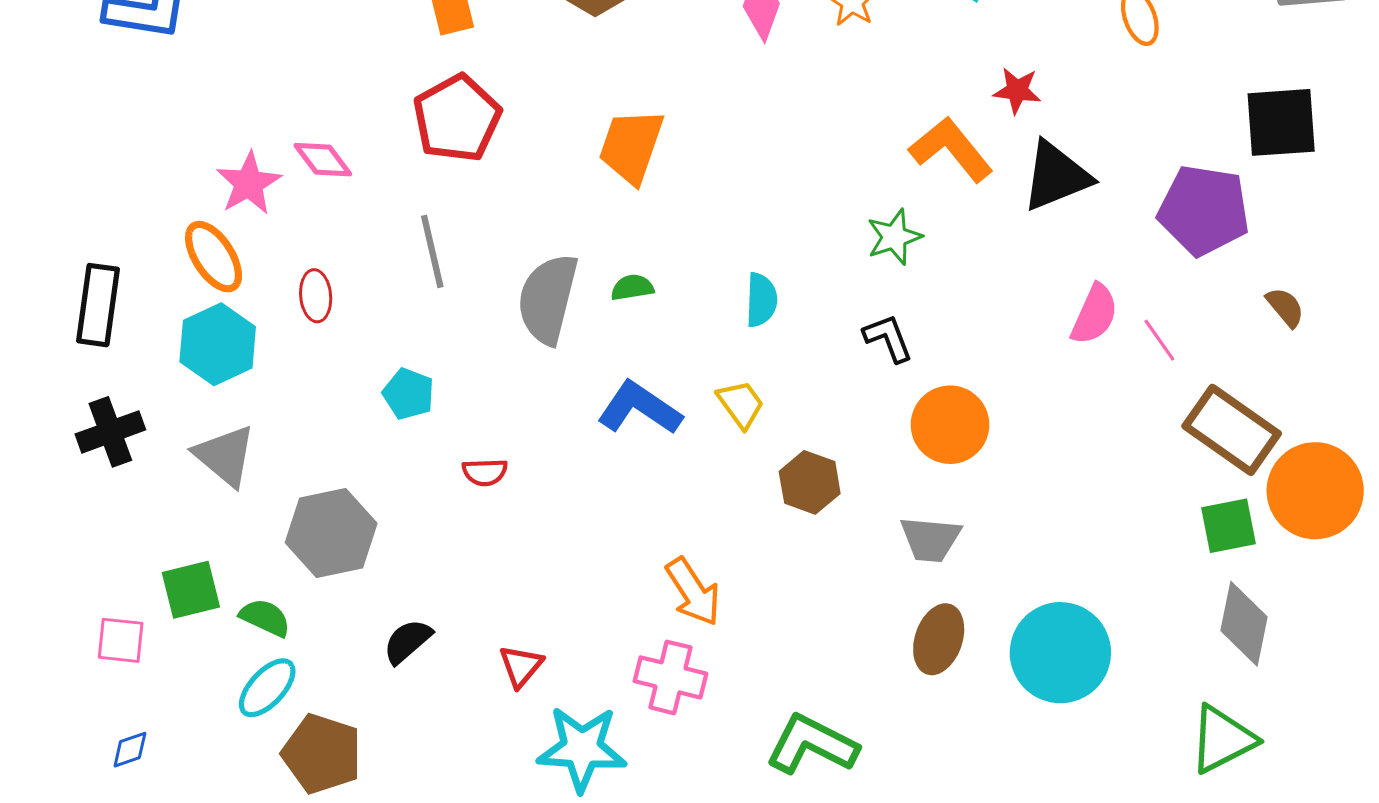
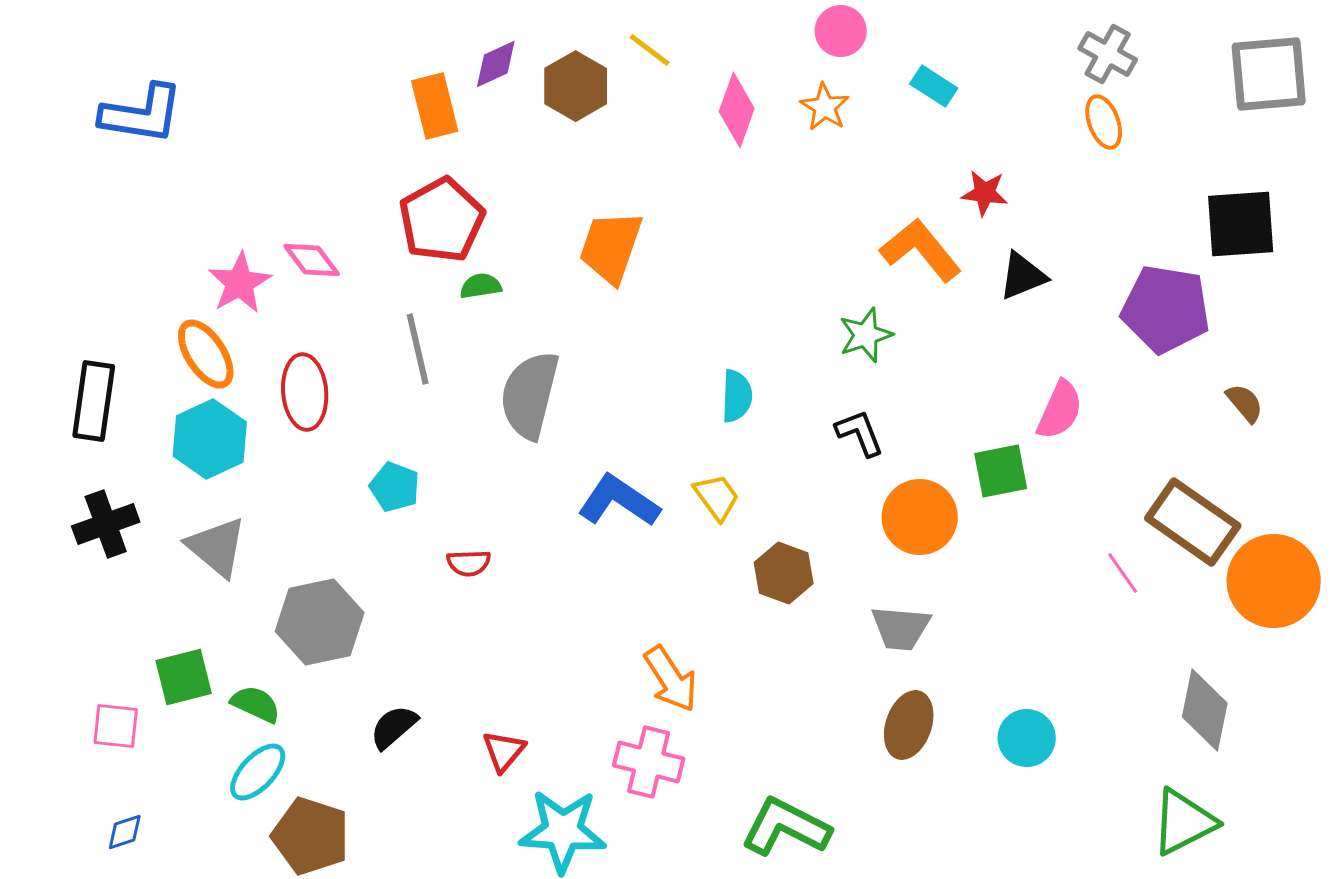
black triangle: (1056, 176) -> (1023, 276), size x0.7
green semicircle: (632, 288) -> (481, 286), moved
red ellipse: (316, 296) -> (305, 392), size x1.5
pink line: (1159, 340) -> (1123, 573), moved
green square: (1229, 526) -> (1001, 471), moved
cyan circle: (1060, 653) -> (1027, 738), size x0.6

